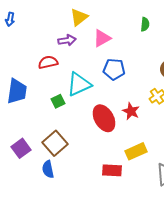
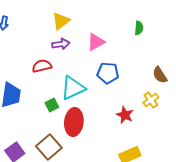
yellow triangle: (79, 17) -> (61, 21), moved
red ellipse: (104, 118) -> (74, 122), moved, turned 36

